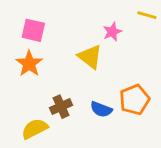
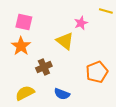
brown cross: (61, 107) -> (44, 67), moved
blue semicircle: (101, 109) -> (62, 94), moved

